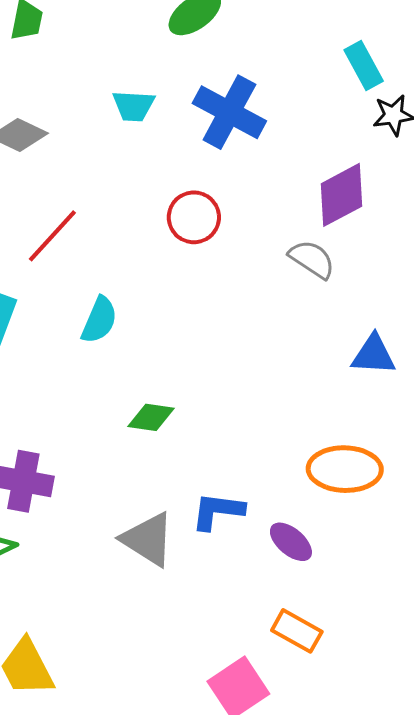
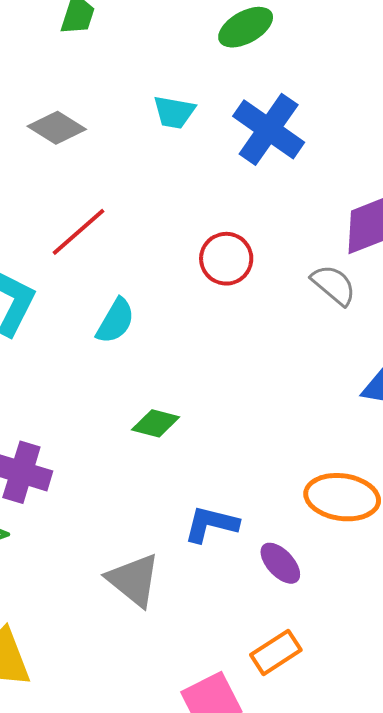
red circle: (194, 217) -> (226, 259), moved
gray triangle: (148, 539) -> (134, 580), moved
orange rectangle: (297, 631) -> (276, 652), turned -69

